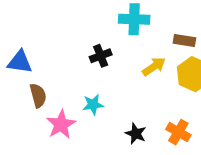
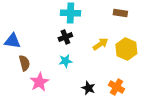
cyan cross: (134, 19) -> (70, 13), moved
brown rectangle: (184, 41) -> (120, 13), moved
cyan star: (93, 105) -> (65, 61), moved

